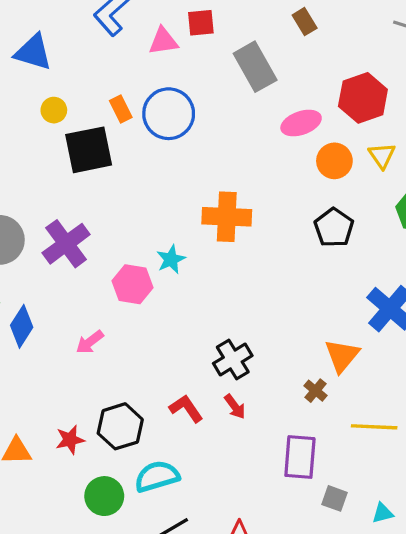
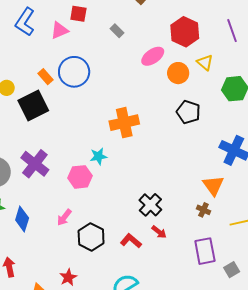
red square: (201, 23) -> (78, 14), turned 30
gray rectangle: (255, 67) -> (117, 31), size x0.5
cyan star: (171, 259) -> (98, 156), turned 30
black hexagon: (120, 426) -> (91, 237), moved
gray square: (335, 498) -> (232, 270), turned -35

